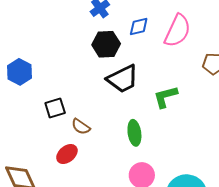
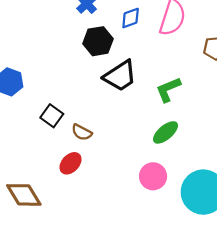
black square: (55, 108) -> (52, 116), turned -30
green ellipse: (134, 133) -> (165, 132), moved, turned 65

